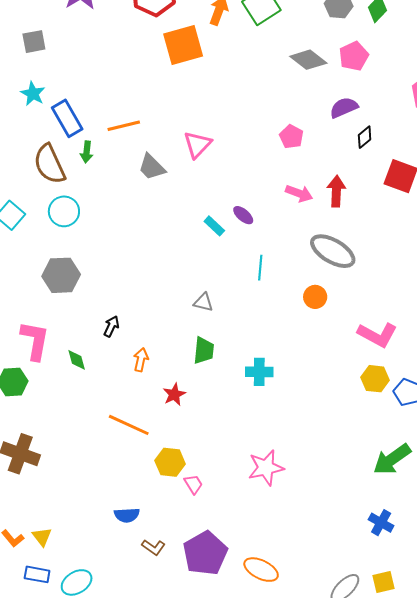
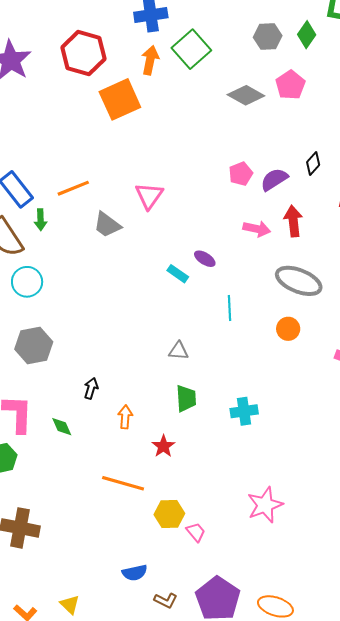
purple semicircle: (344, 108) -> (274, 179), moved
pink pentagon: (291, 137) -> (241, 174), turned 30
yellow triangle: (42, 537) -> (70, 605), moved

